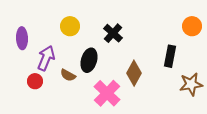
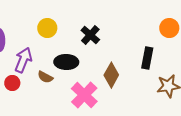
black ellipse: (89, 60) -> (66, 62), turned 75

